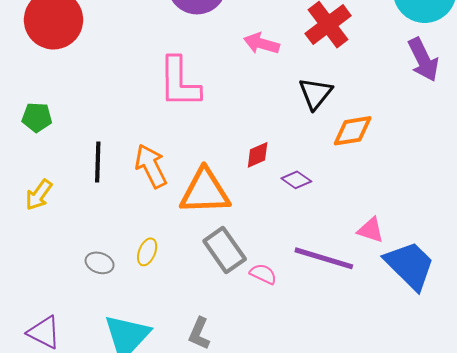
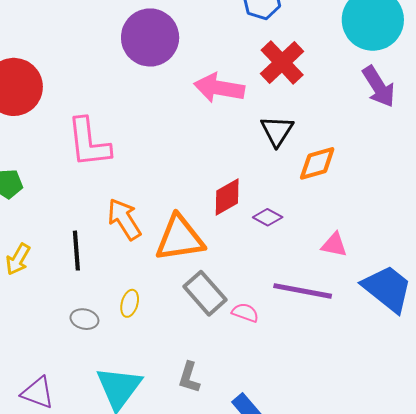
pink arrow: (261, 43) -> (219, 88), size x1.4
pink L-shape: (179, 82) -> (89, 143), moved
red diamond: (258, 155) -> (227, 197), size x1.4
black line: (98, 162) -> (76, 251), moved
pink triangle: (371, 230) -> (334, 245), moved

